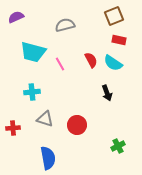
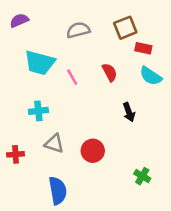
brown square: (114, 16) -> (125, 28), moved
cyan semicircle: (113, 63) -> (151, 76), moved
green cross: (118, 146) -> (142, 176), turned -32

